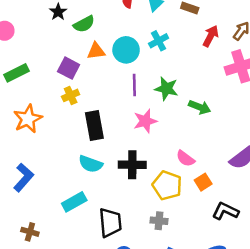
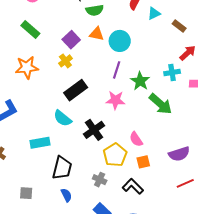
cyan cross: (159, 41) -> (172, 72), moved
green rectangle: (16, 73) -> (30, 29), turned 48
yellow cross: (71, 95) -> (65, 61), turned -32
green arrow: (200, 107) -> (160, 104), size x1.4
black rectangle: (94, 126) -> (76, 90), turned 45
black cross: (132, 165) -> (94, 130), turned 35
black L-shape: (225, 211) -> (133, 186), moved

